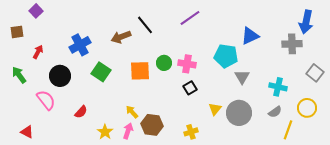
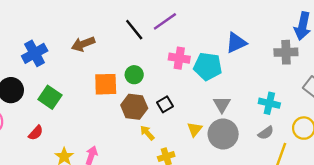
black line: (145, 25) -> (134, 30), moved
pink cross: (187, 64) -> (179, 58), moved
green square: (101, 72) -> (50, 97), moved
gray triangle: (242, 77) -> (222, 104), moved
yellow arrow: (132, 112) -> (147, 133), moved
brown hexagon: (152, 125) -> (134, 107), moved

